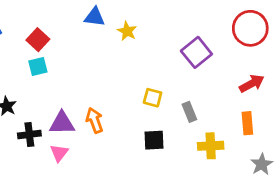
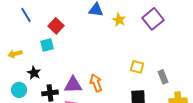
purple square: (196, 52) -> (153, 19), moved
cyan square: (38, 67) -> (47, 45), moved

